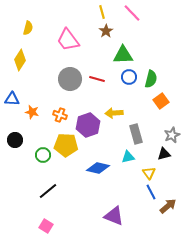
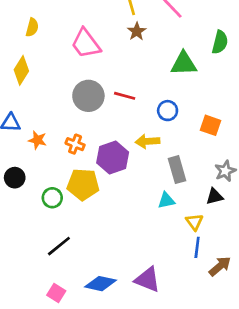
green triangle: (123, 55) -> (184, 64), moved
blue circle: (129, 77) -> (168, 111), moved
green semicircle: (151, 79) -> (220, 42), moved
orange square: (161, 101) -> (211, 125), turned -35
blue diamond: (98, 168) -> (101, 284), moved
blue line: (151, 192) -> (197, 247), turned 35

